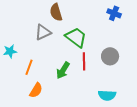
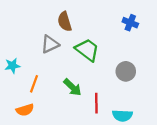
red line: (84, 61) -> (96, 103), moved
green arrow: (63, 70) -> (73, 87), turned -78
orange semicircle: (36, 90) -> (25, 110), moved, turned 42

